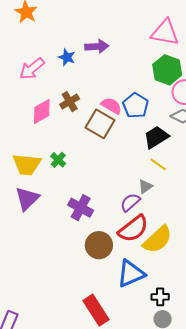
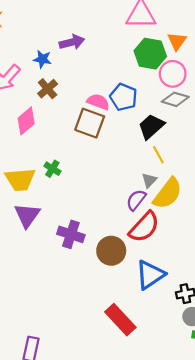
brown cross: (70, 102) -> (48, 89), moved
yellow line: (158, 164) -> (158, 155), turned 36
purple cross: (81, 208) -> (71, 234), moved
yellow semicircle: (157, 240) -> (168, 193), moved

